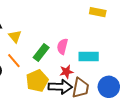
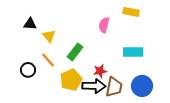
pink semicircle: (62, 46) -> (104, 25), moved
cyan rectangle: (89, 57) -> (133, 52), moved

